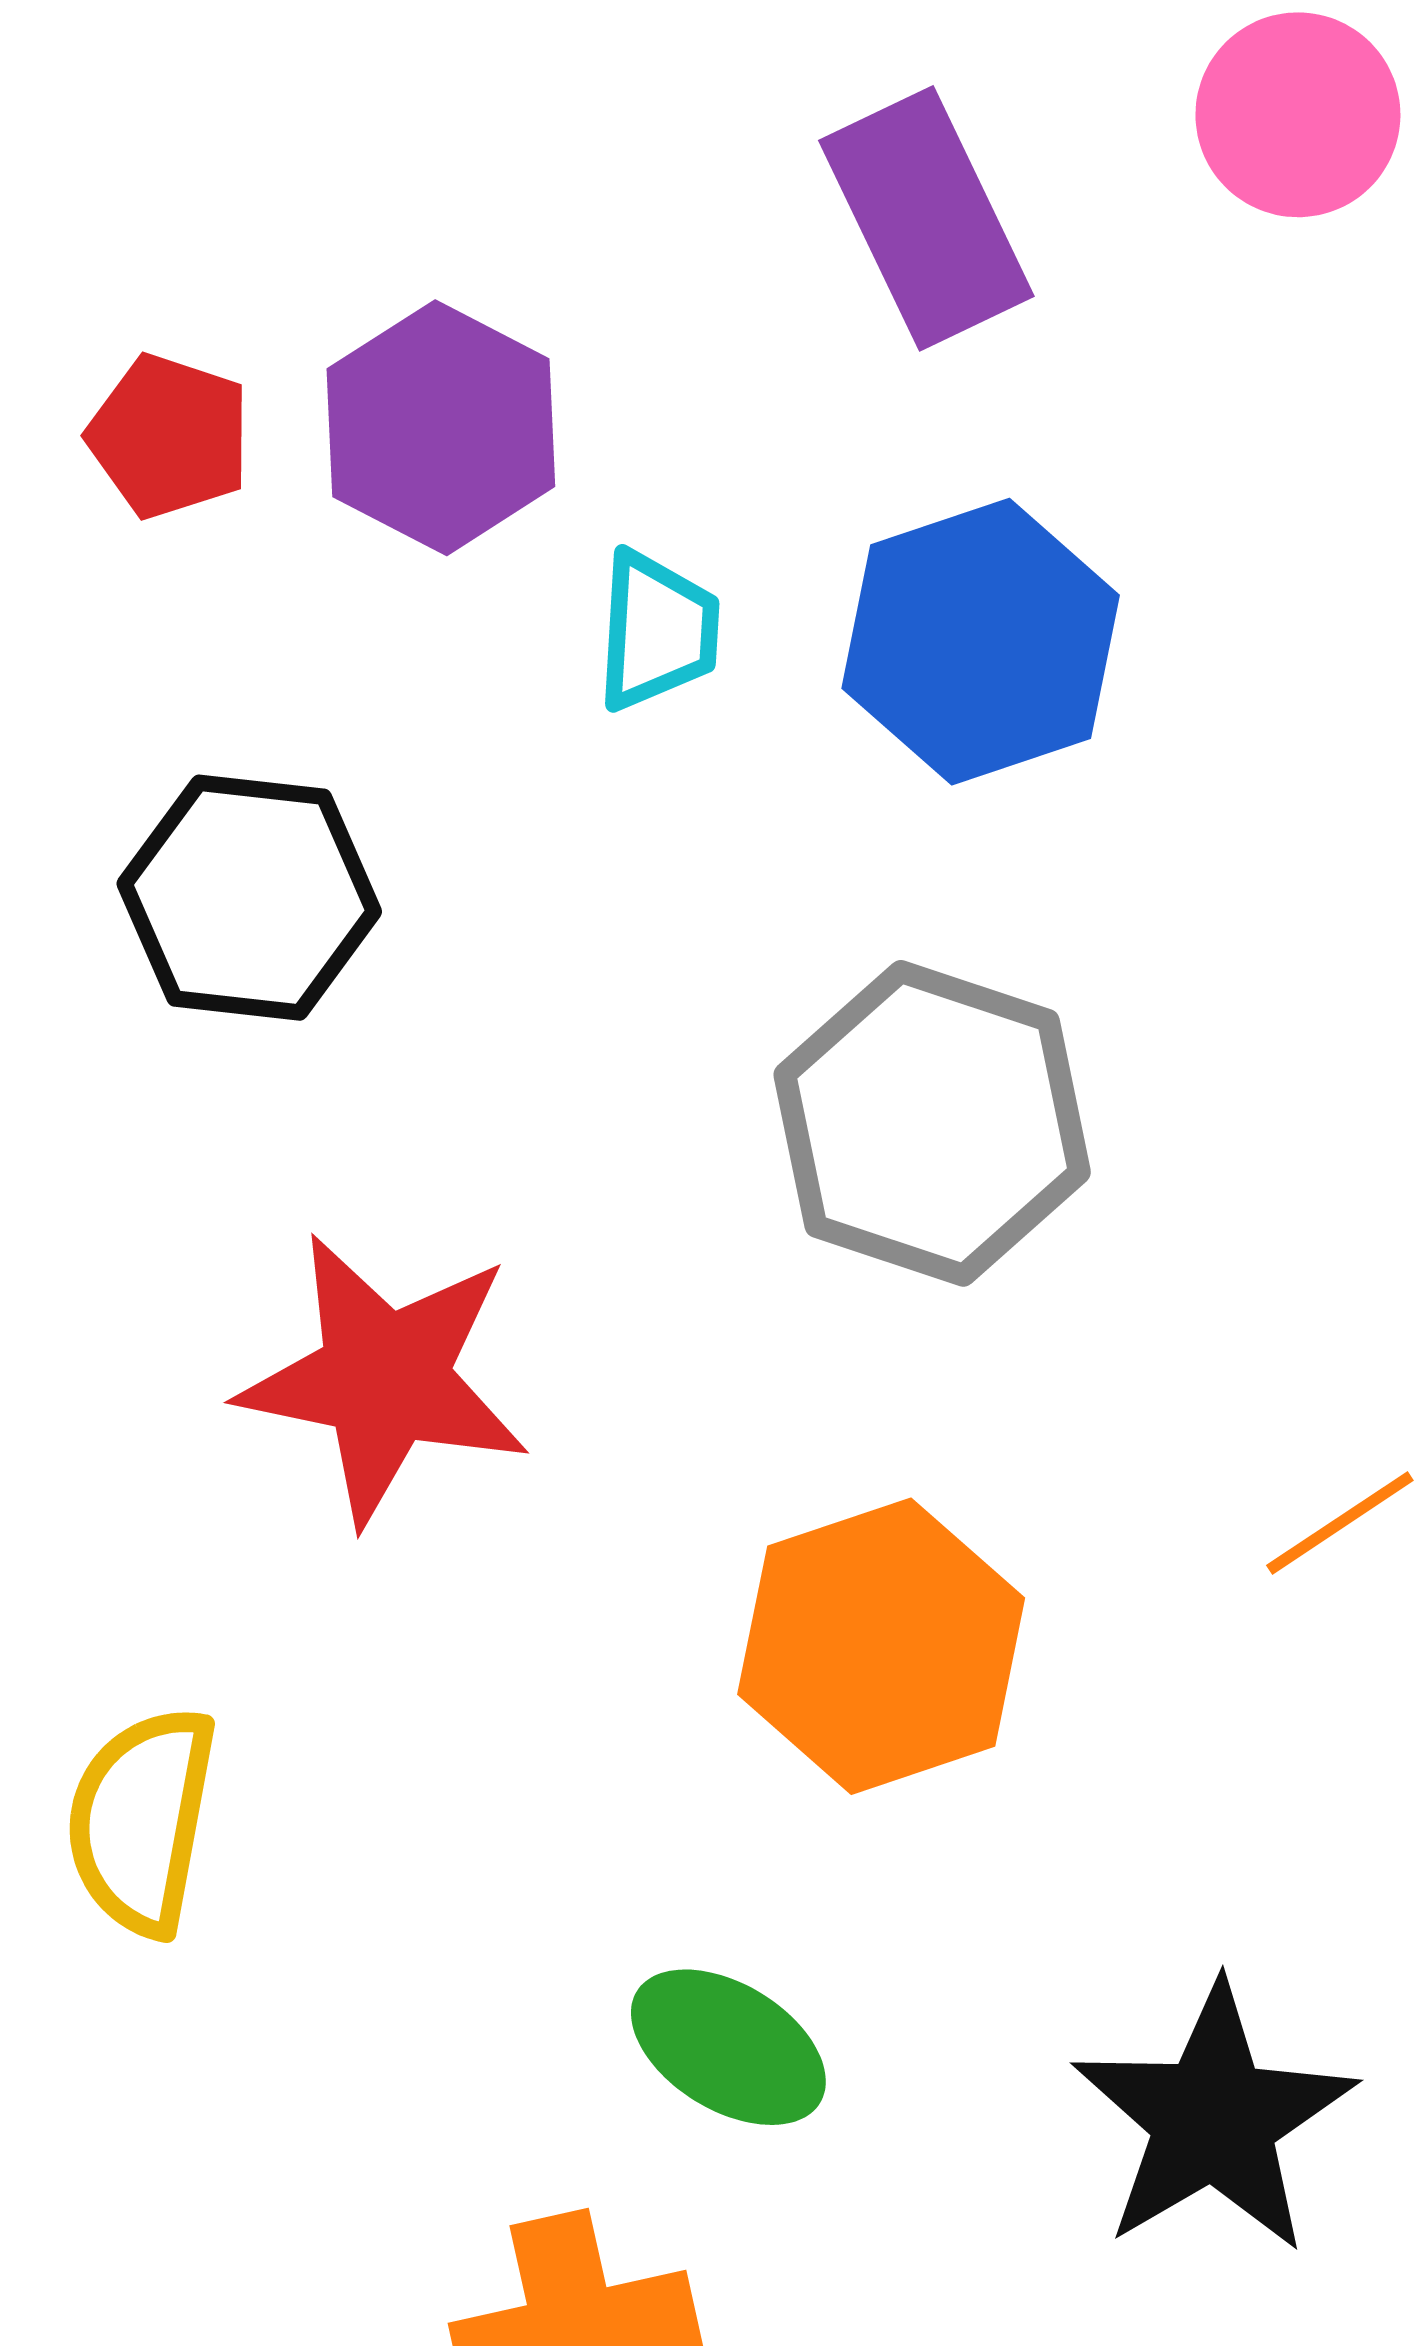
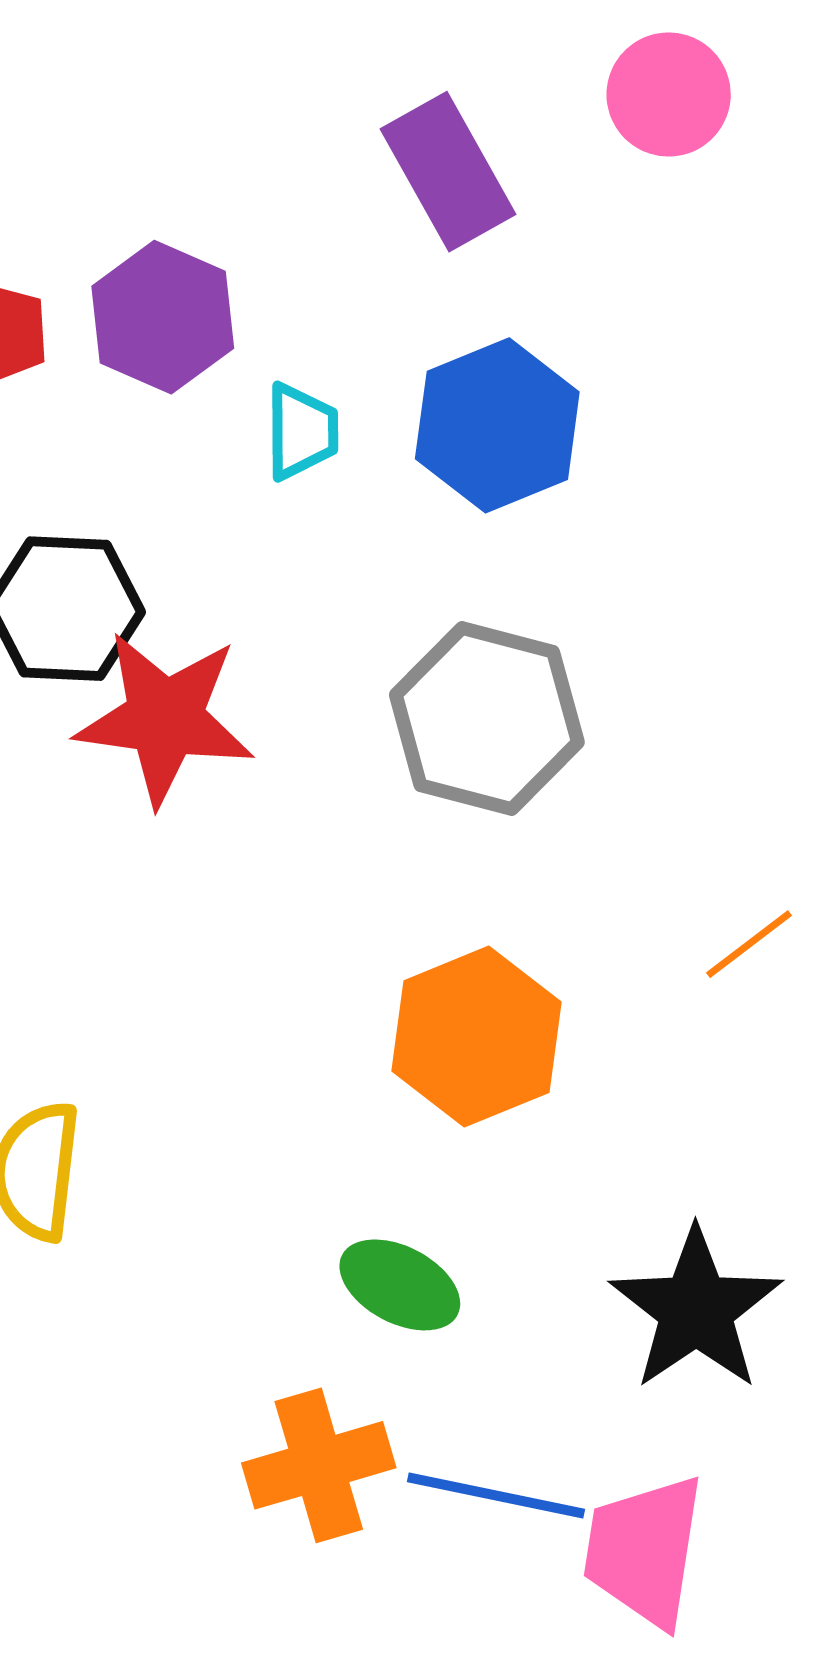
red star: (384, 1379) -> (165, 718), moved

